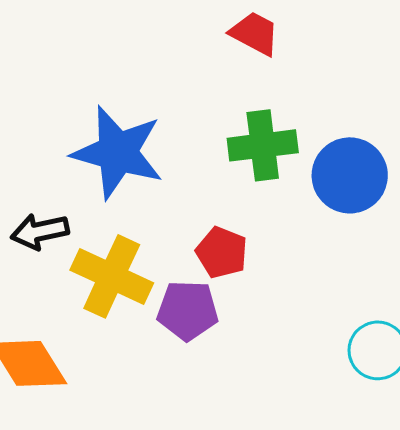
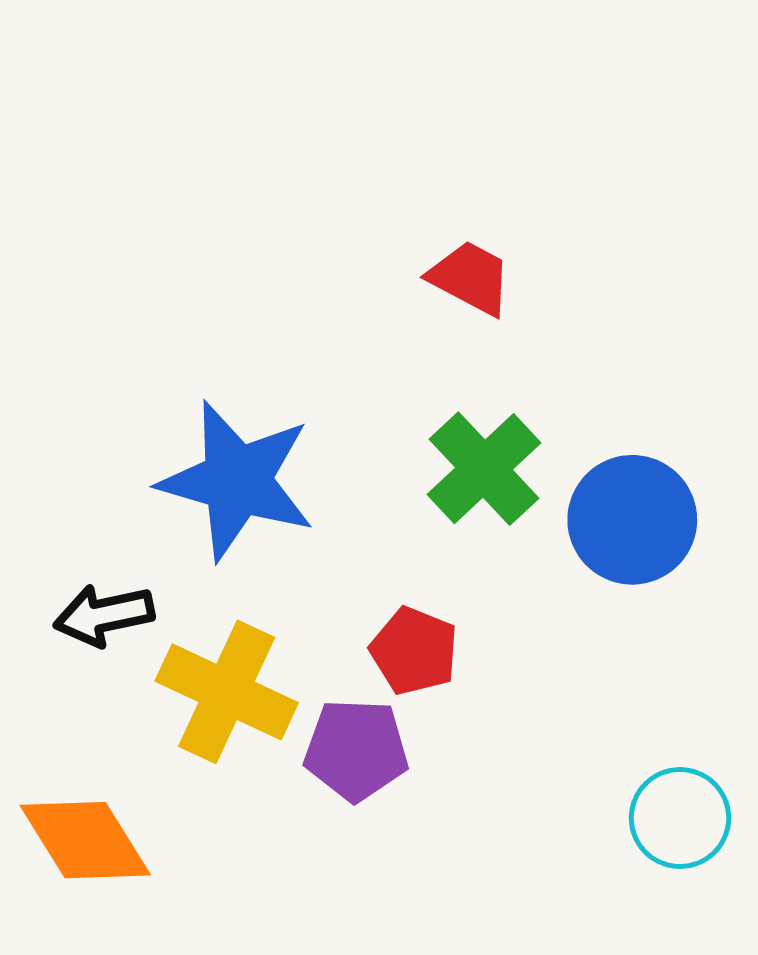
green cross: (263, 145) -> (484, 469), turned -36

